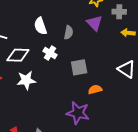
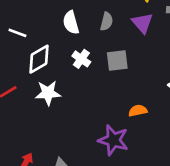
gray semicircle: (68, 32) -> (107, 21), moved
white diamond: (18, 55) -> (39, 59), turned -35
gray square: (79, 67) -> (117, 60), moved

